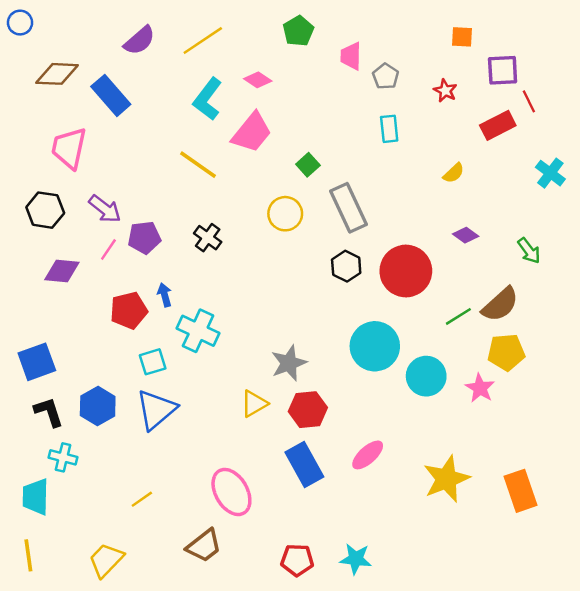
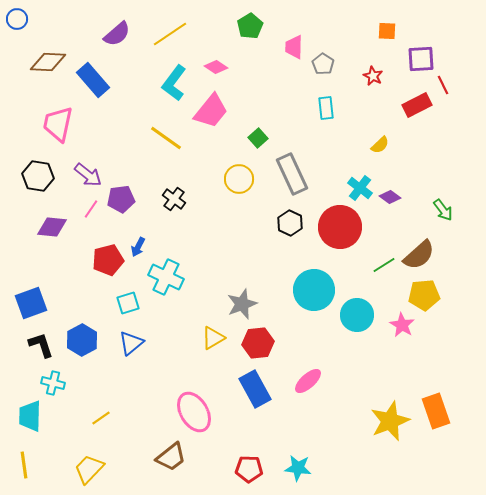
cyan cross: (550, 173) -> (360, 188), moved
blue arrow: (165, 295) -> (138, 247), turned -138
blue triangle: (156, 410) -> (131, 343), size x0.7
yellow star: (446, 479) -> (390, 421), moved
yellow line: (142, 499) -> (101, 418), moved

